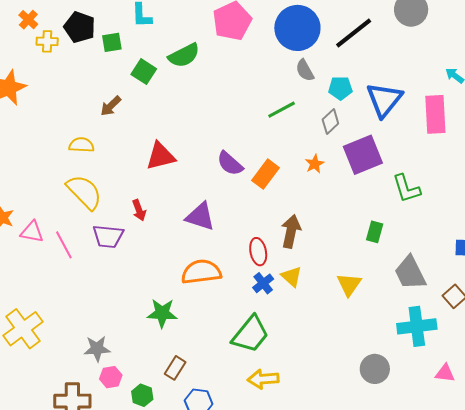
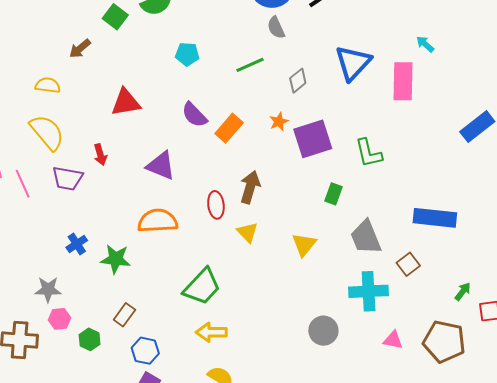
cyan pentagon: (340, 88) -> (187, 54), moved
purple square: (363, 155) -> (313, 139), moved
blue cross: (263, 283) -> (77, 244), moved

